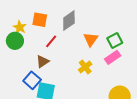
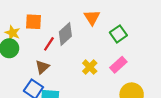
gray diamond: (69, 21) -> (65, 34), moved
orange triangle: (91, 39) -> (92, 17), moved
pink rectangle: (113, 57) -> (118, 65), moved

